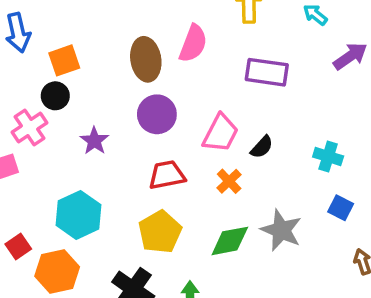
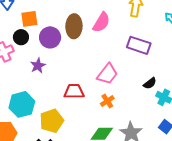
purple circle: (157, 114) -> (50, 37), moved
black semicircle: (262, 147) -> (150, 83), moved
yellow pentagon: (160, 232) -> (52, 121), moved

